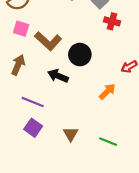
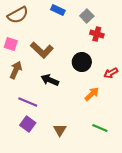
pink square: (21, 29) -> (11, 44), moved
black circle: (80, 55) -> (82, 62), moved
green line: (108, 142) -> (100, 128), moved

